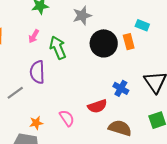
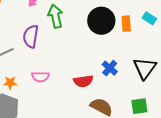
cyan rectangle: (142, 25) -> (149, 18), moved
pink semicircle: (67, 118) -> (40, 77), moved, turned 114
orange star: (36, 123) -> (10, 83), moved

